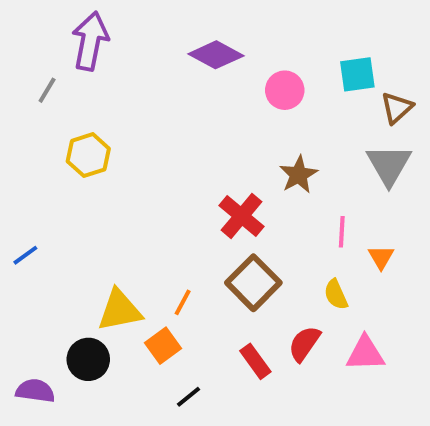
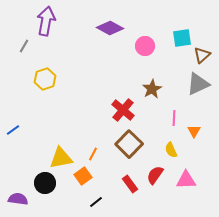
gray triangle: (389, 165) -> (198, 84), turned 35

